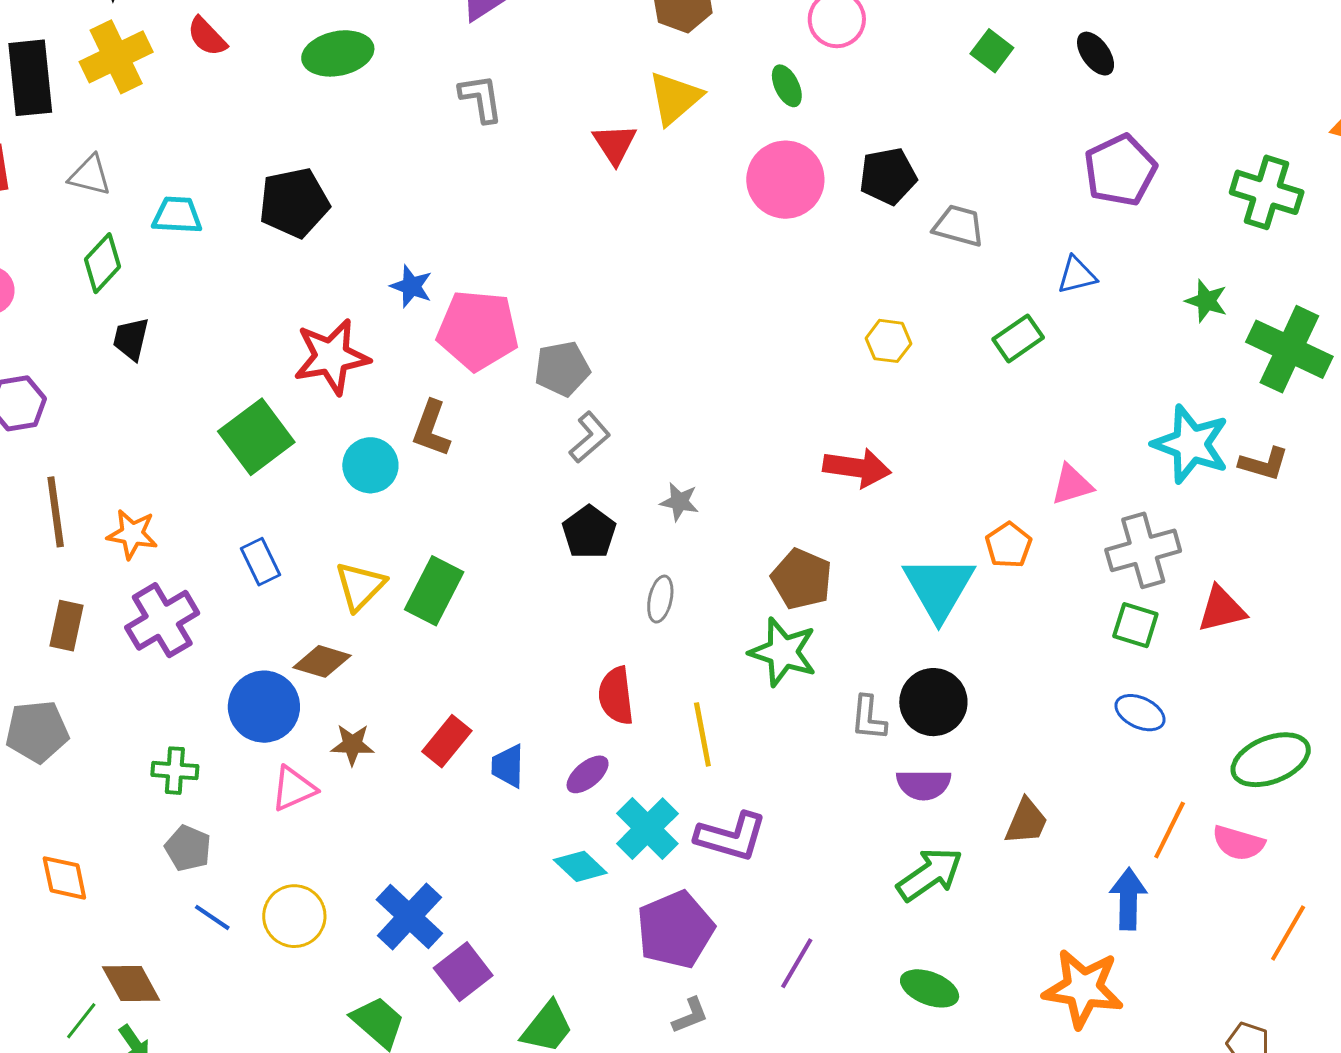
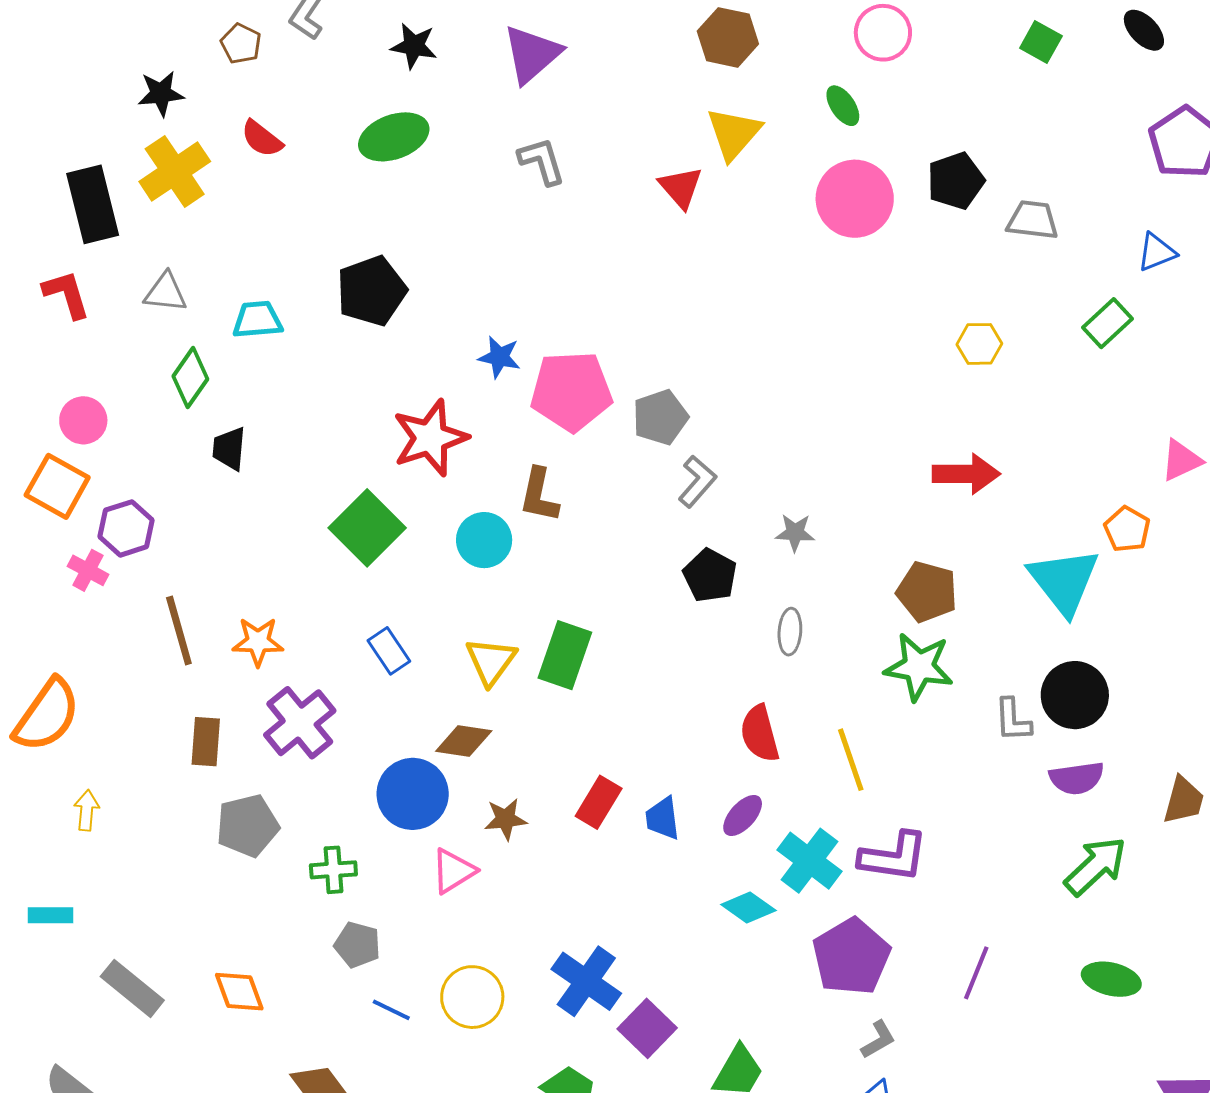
gray pentagon: (37, 731) -> (248, 826), moved

